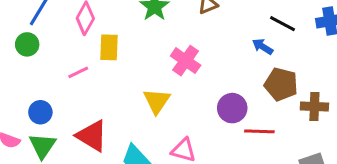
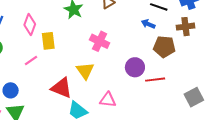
brown cross: (314, 107) -> (186, 27), moved
red triangle: (92, 136) -> (62, 88), moved

